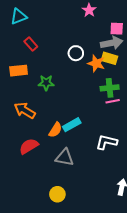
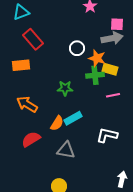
red rectangle: (31, 44) -> (33, 39), size x1.5
yellow rectangle: (110, 58) -> (110, 69), moved
green star: (46, 83) -> (65, 88), moved
green cross: (110, 88) -> (95, 75), moved

